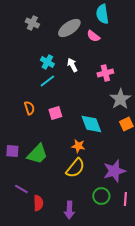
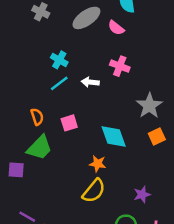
white arrow: (72, 65) -> (90, 82), moved, turned -56
pink cross: (105, 73) -> (120, 66), moved, turned 35
green trapezoid: (37, 154) -> (40, 148), moved
purple star: (114, 171) -> (142, 195), size x0.6

